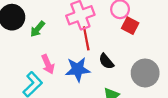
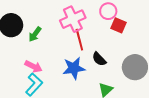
pink arrow: (48, 64) -> (34, 66), moved, turned -36

